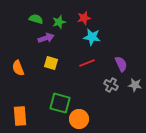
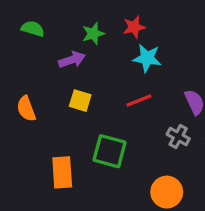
green semicircle: (36, 19) -> (33, 29), moved
green square: (60, 103) -> (110, 151), moved
orange rectangle: (20, 116) -> (62, 172), moved
orange circle: (79, 119) -> (167, 192), moved

